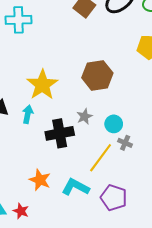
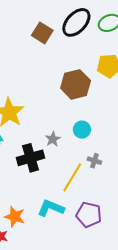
brown hexagon: (97, 75) -> (76, 84), moved
cyan circle: (114, 124) -> (82, 130), moved
orange star: (40, 180) -> (15, 217), moved

